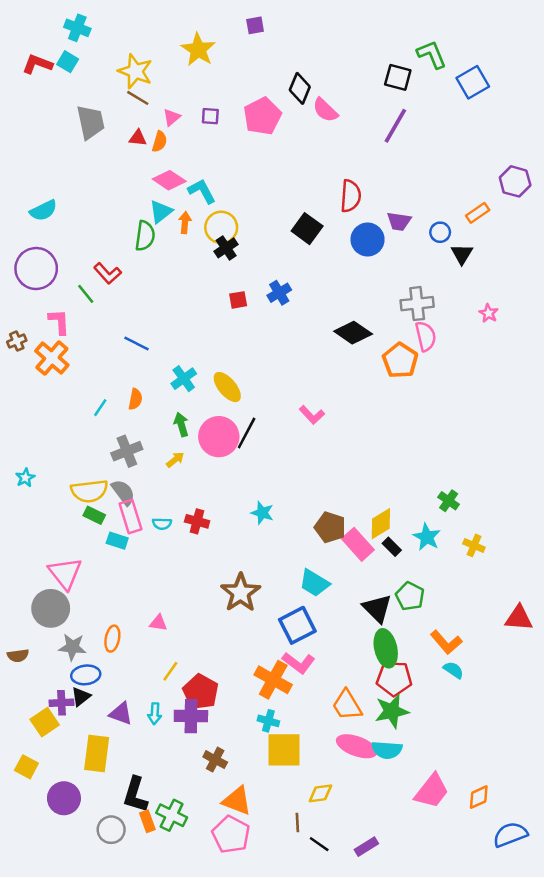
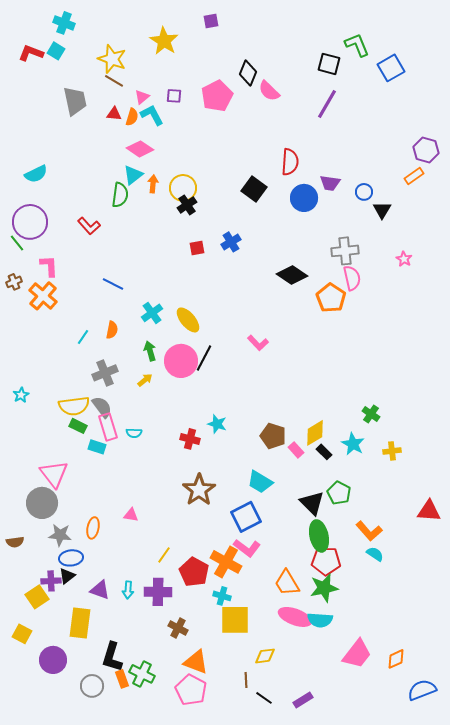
cyan L-shape: (202, 191) -> (152, 115), moved
orange rectangle: (478, 213) -> (414, 176), moved
green line: (86, 294) -> (17, 243), moved
red cross: (197, 521) -> (190, 439), moved
pink rectangle: (358, 544) -> (296, 450), size x0.6
yellow cross: (474, 545) -> (392, 451), turned -30
yellow line: (170, 671) -> (164, 555), moved
red pentagon: (201, 692) -> (194, 572), moved

